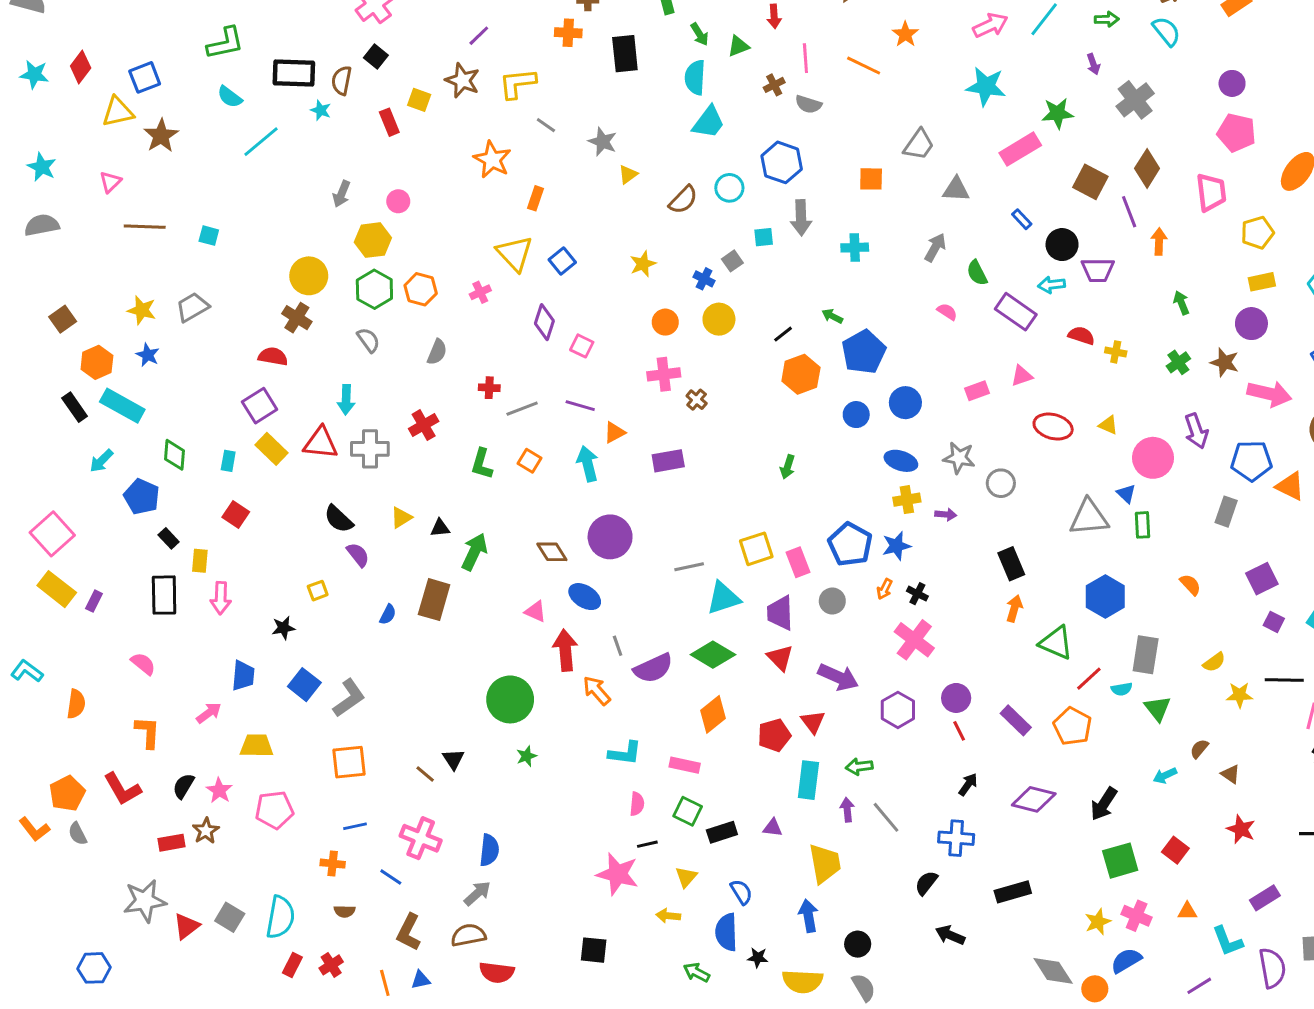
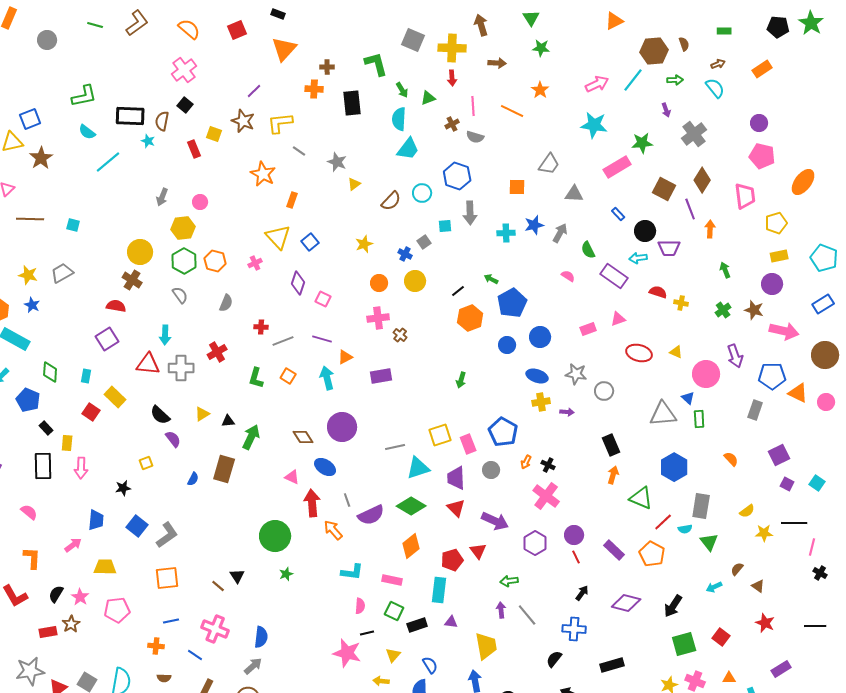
yellow rectangle: (271, 449) -> (115, 397), moved
blue star: (896, 546) -> (534, 225), moved
cyan rectangle: (808, 780) -> (439, 590), moved

